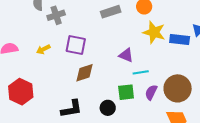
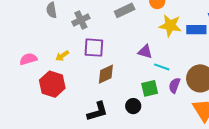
gray cross: (56, 15) -> (81, 20), moved
cyan line: (141, 72) -> (162, 67), turned 35
red hexagon: (21, 92) -> (52, 84), moved

